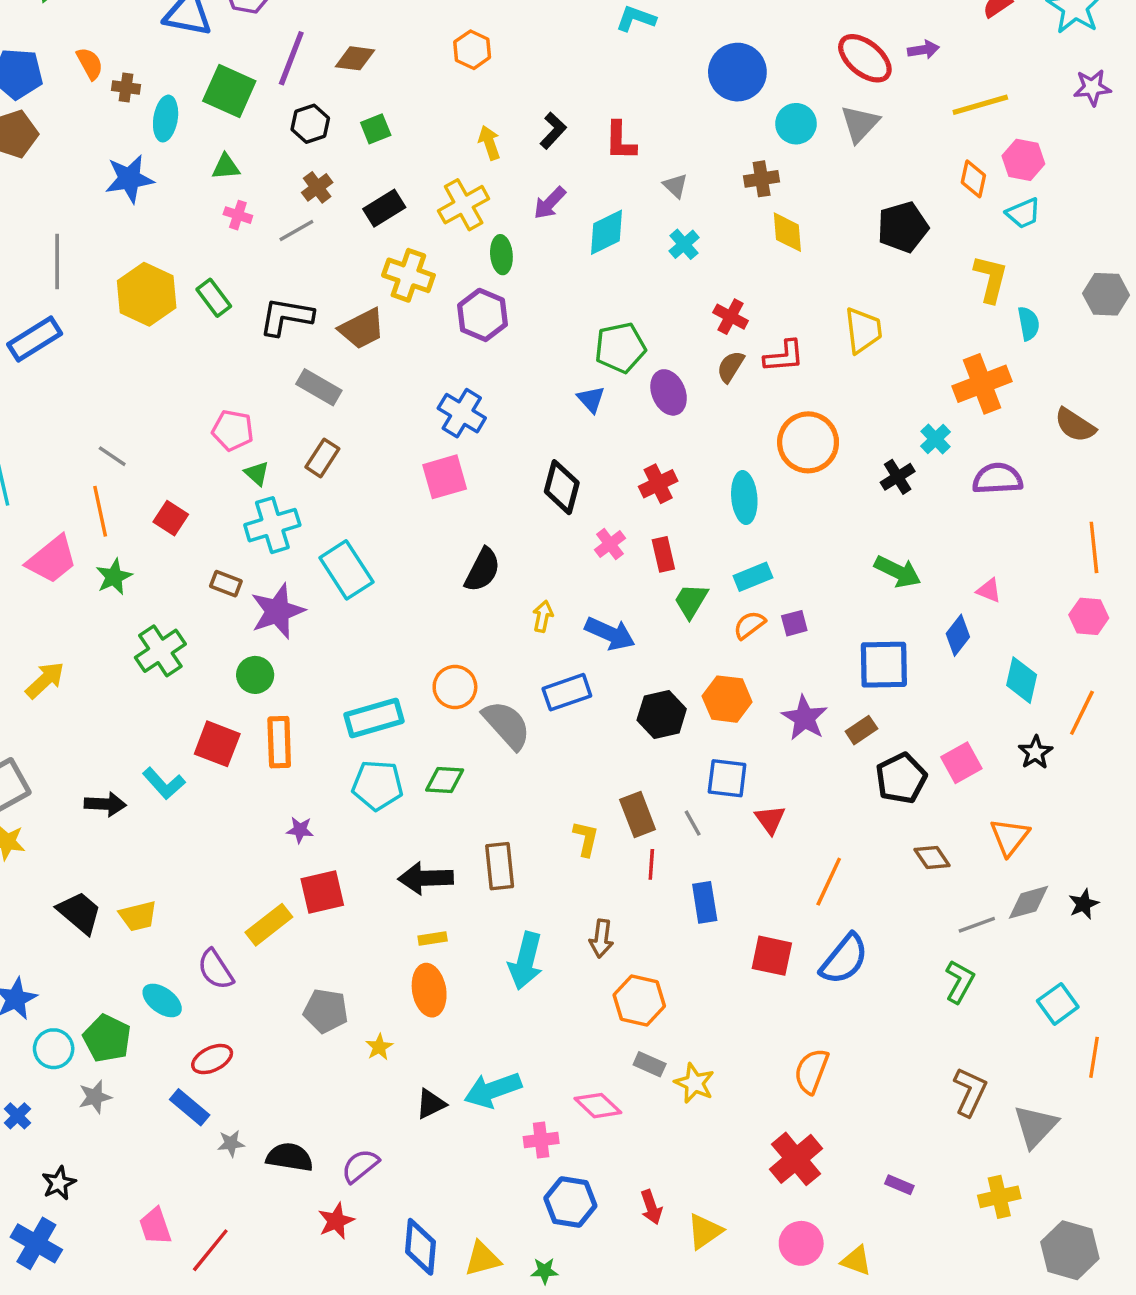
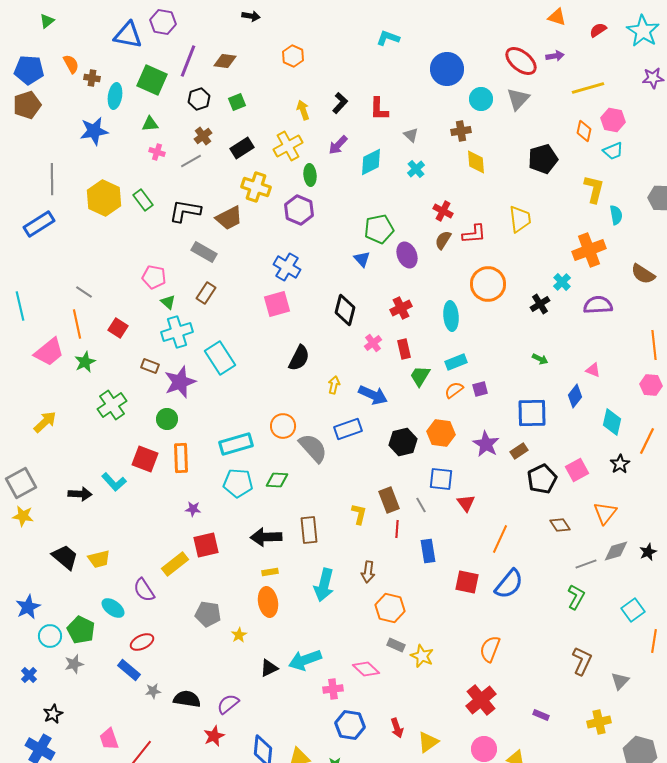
green arrow: (898, 572) -> (540, 359), size x0.6
gray triangle: (1035, 1126) -> (620, 681), size x0.7

